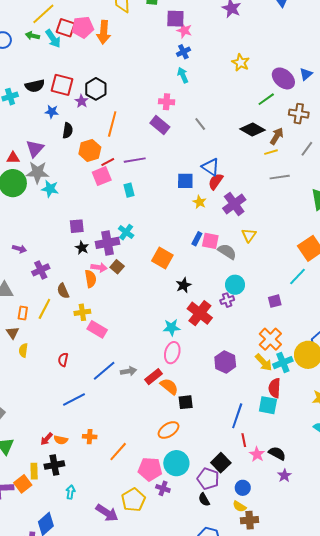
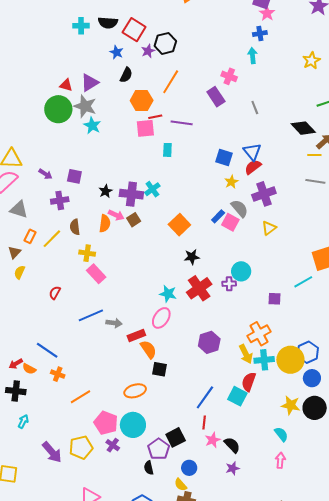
purple square: (77, 226) -> (74, 176), moved
gray semicircle: (227, 252) -> (240, 208), moved
blue line: (74, 399) -> (47, 350), moved, turned 45

